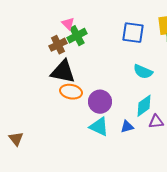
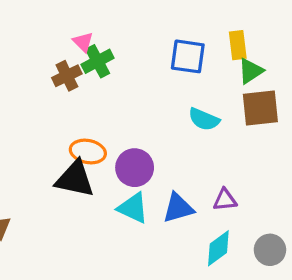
black triangle: (63, 72) -> (75, 179), moved
cyan diamond: (144, 106) -> (218, 248), moved
blue triangle: (127, 127) -> (178, 208), size x1.5

